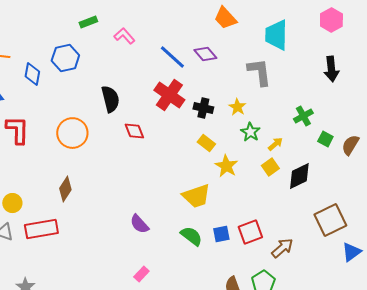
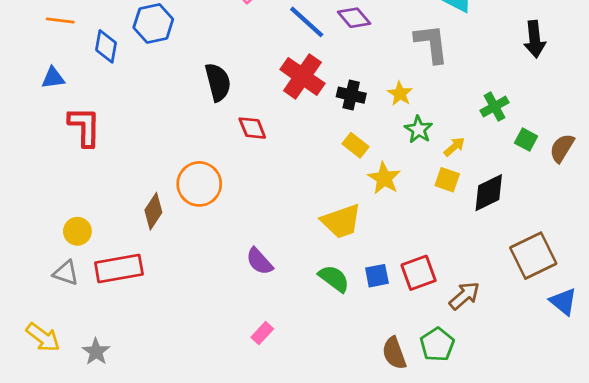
orange circle: (72, 133) -> (199, 184), moved
yellow square: (270, 167) -> (447, 180), turned -36
blue triangle: (351, 252) -> (563, 301), turned -45

